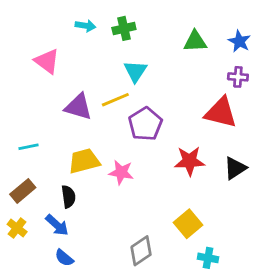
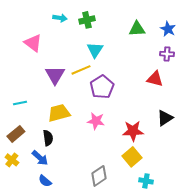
purple triangle: (78, 107) -> (55, 75), turned 45
red triangle: (221, 113) -> (155, 79), size x0.7
red star: (189, 161) -> (133, 131), moved
pink star: (121, 172) -> (96, 121), moved

